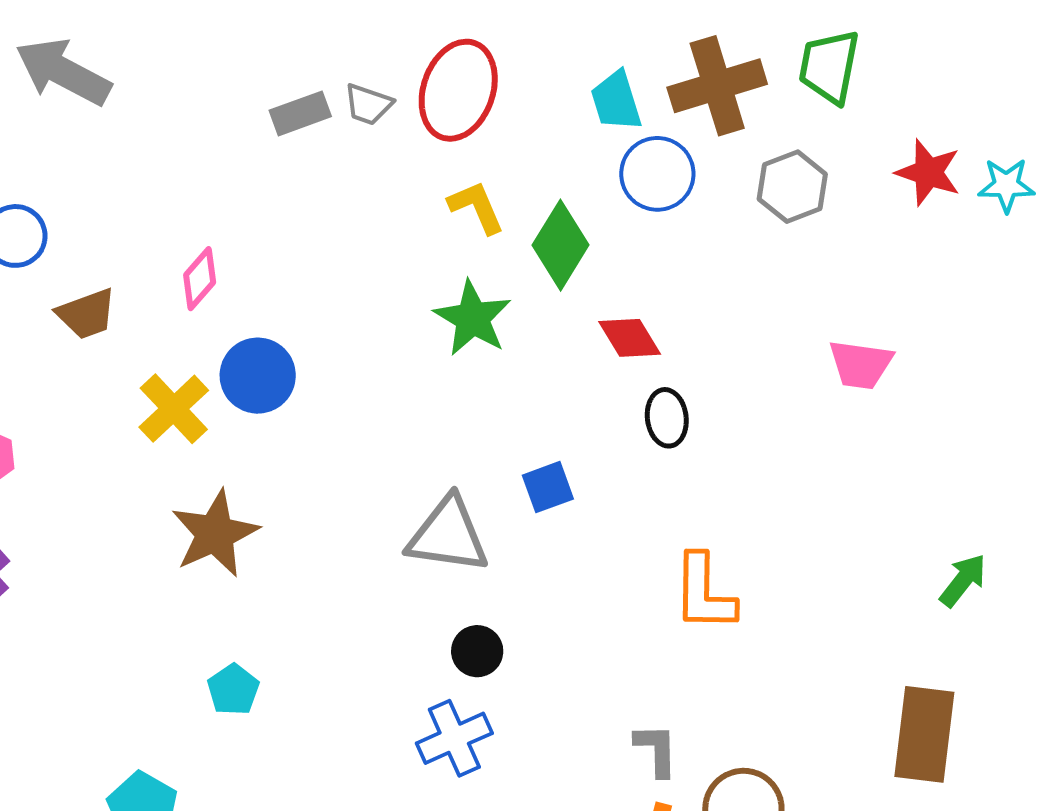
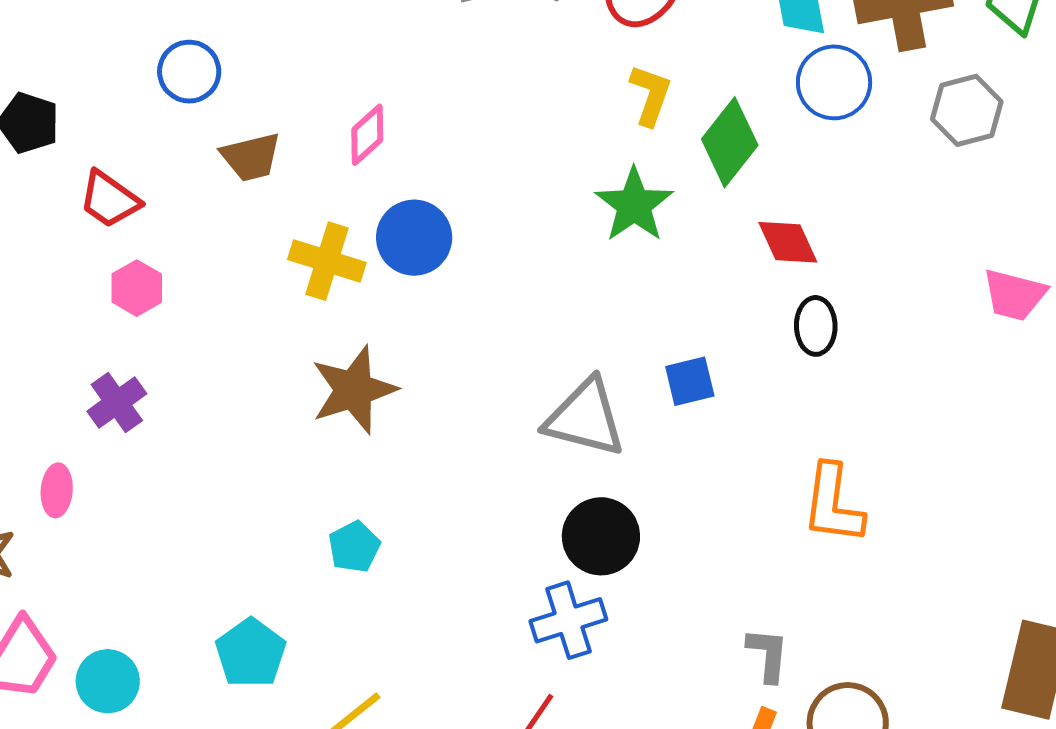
yellow L-shape: (476, 207) -> (650, 95), turned 36
yellow cross: (174, 409) -> (327, 261), turned -36
black circle: (477, 651) -> (601, 536), size x1.5

